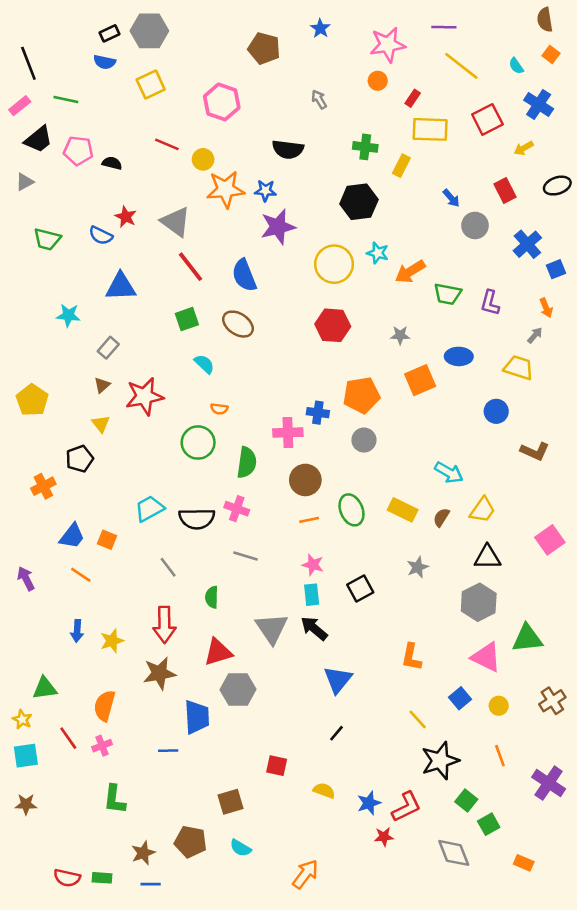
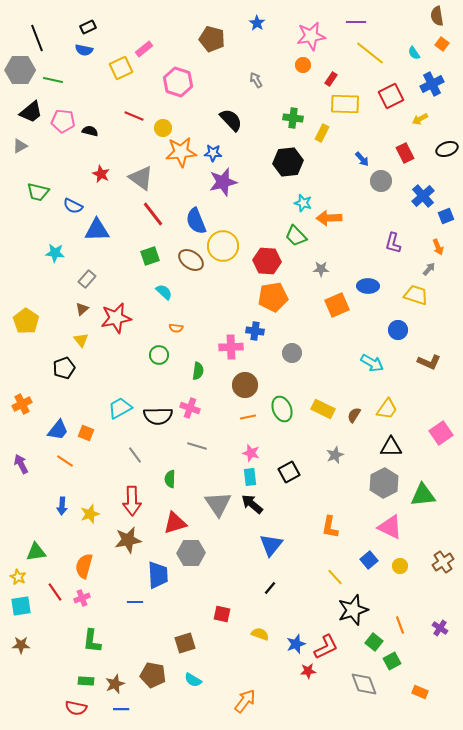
gray hexagon: (149, 31) -> (20, 70), moved
black line: (28, 63) -> (37, 38), moved
blue cross: (539, 104) -> (432, 84), turned 30
pink rectangle: (20, 106) -> (144, 49), moved
black semicircle: (288, 149) -> (231, 120), turned -140
blue semicircle: (101, 235) -> (73, 206), moved
yellow circle: (334, 264) -> (223, 246), moved
orange arrow: (410, 272) -> (329, 218), turned 30
green trapezoid: (448, 294) -> (296, 236), moved, turned 35
orange pentagon: (361, 395) -> (273, 297), moved
green circle: (198, 443) -> (159, 355), size x0.7
green semicircle: (247, 462) -> (198, 371), size x0.7
cyan arrow: (449, 472) -> (372, 363), moved
orange cross: (43, 486) -> (22, 404), moved
green triangle: (527, 638) -> (423, 495), moved
orange line: (500, 756) -> (400, 625), moved
purple cross: (549, 783) -> (440, 628), size x0.6
red semicircle: (67, 878) -> (76, 708), moved
green rectangle: (102, 878) -> (86, 681), moved

